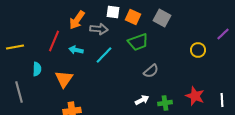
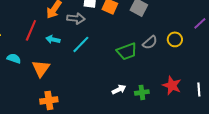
green trapezoid: (138, 42) -> (127, 51), moved
cyan semicircle: (37, 69) -> (14, 58), turned -72
gray semicircle: (151, 71) -> (150, 42), moved

